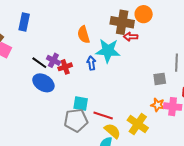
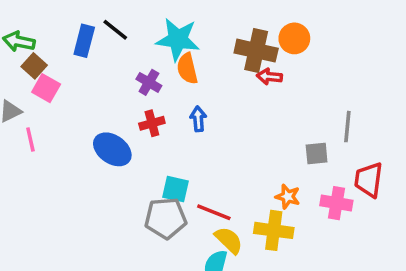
cyan star: (108, 51) -> (178, 39), moved
purple cross: (53, 60) -> (149, 82), moved
black line: (39, 63) -> (115, 30), moved
orange star: (158, 105) -> (288, 197), moved
yellow cross: (138, 124) -> (274, 230), turned -30

